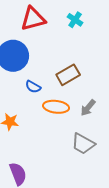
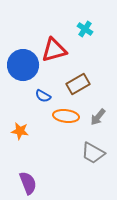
red triangle: (33, 19) -> (54, 50), moved

